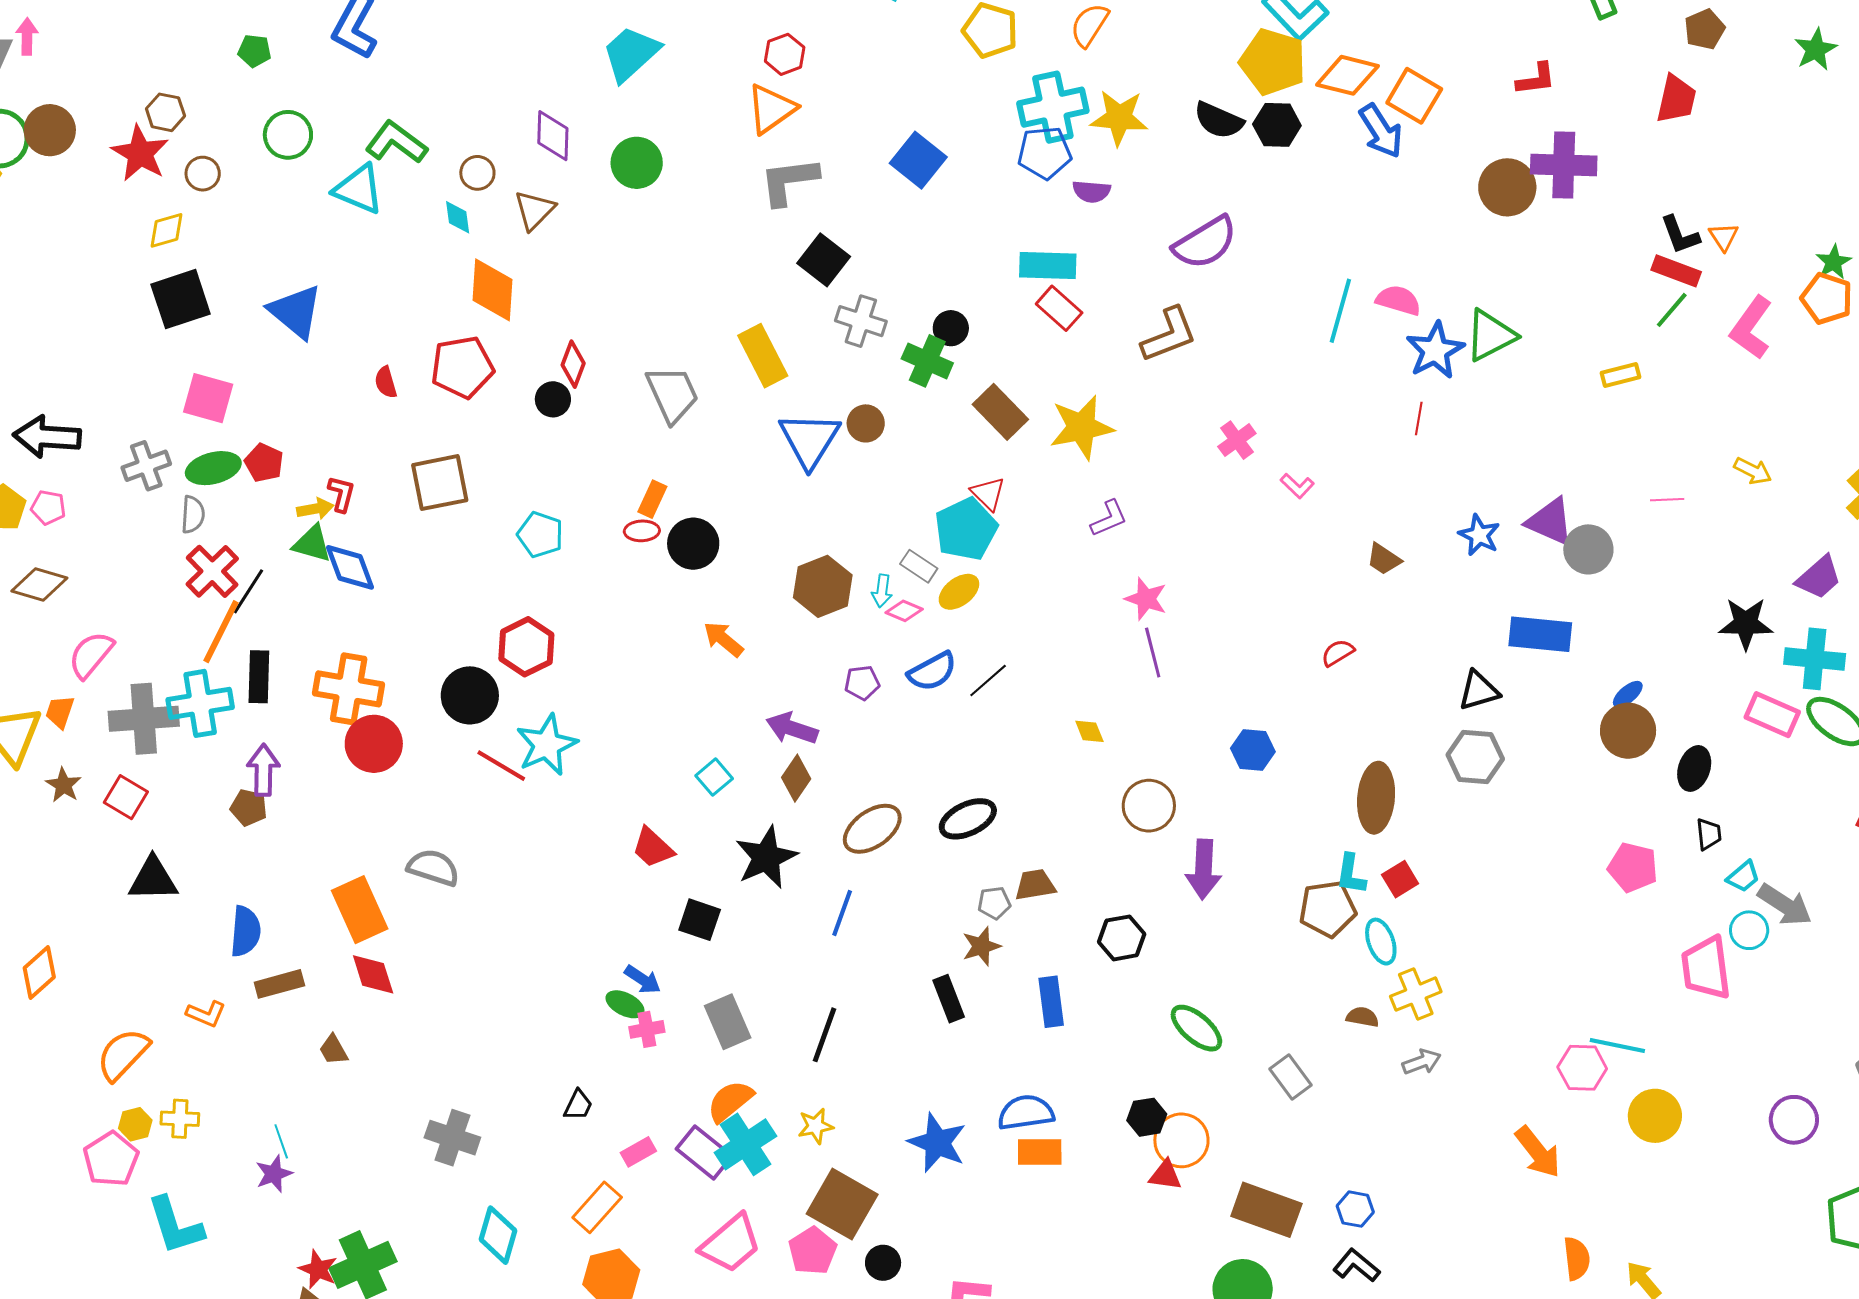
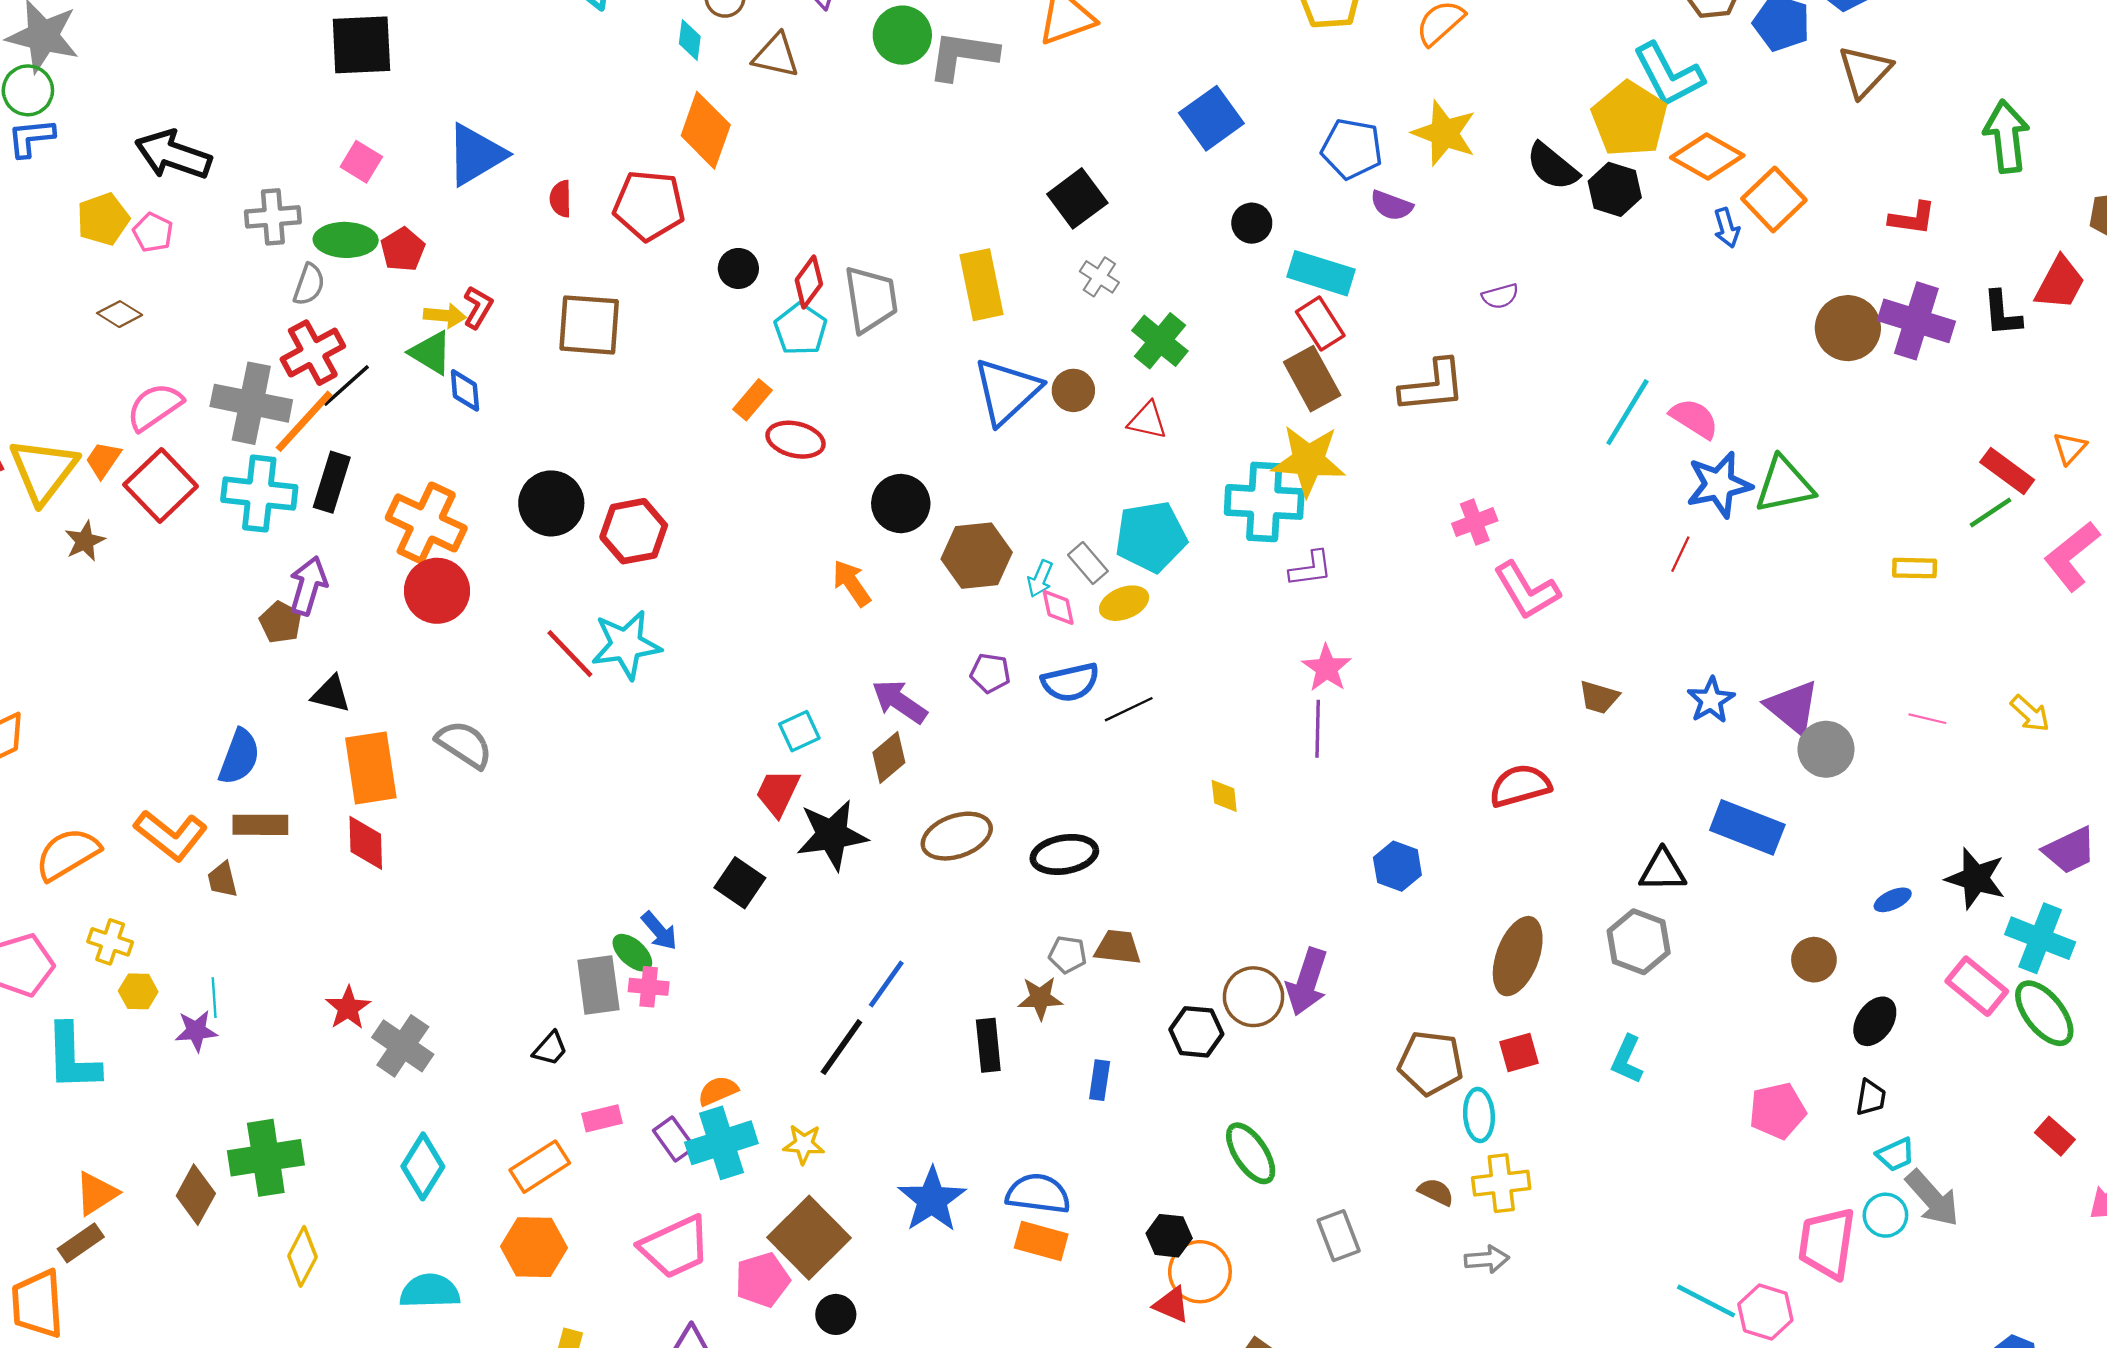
cyan cross: (1053, 107) -> (1264, 502), moved
blue arrow: (1381, 131) -> (1727, 228), size x0.6
gray L-shape: (789, 181) -> (963, 55), moved
brown triangle: (534, 210) -> (776, 56), turned 42
black L-shape: (1680, 235) -> (2002, 313), moved
purple semicircle: (1205, 243) -> (1500, 296), size x0.5
blue triangle: (296, 312) -> (476, 155), moved, turned 34
gray cross: (861, 321) -> (1099, 277), size x0.7
black circle: (951, 328) -> (1252, 223), moved
red diamond: (573, 364) -> (809, 282), moved
pink square: (208, 398) -> (361, 162), size x0.7
brown rectangle: (1000, 412) -> (1312, 379), moved
pink L-shape: (1297, 486) -> (1527, 591), size x1.8
red triangle: (988, 494) -> (1147, 421), moved, turned -48
orange rectangle: (652, 499) -> (753, 400), moved
red ellipse: (642, 531) -> (796, 440), size x1.4
cyan pentagon: (540, 535) -> (801, 329), moved
black circle: (693, 544) -> (901, 504), moved
brown trapezoid: (1384, 559) -> (1599, 697), turned -33
blue diamond: (350, 567) -> (465, 390), size x0.7
brown diamond: (39, 584) -> (120, 314), size x0.7
pink diamond: (904, 611) -> (1058, 607), turned 39
red semicircle: (1338, 653) -> (1520, 786), size x1.6
blue ellipse: (1628, 694) -> (1893, 900), moved
black circle: (470, 695) -> (551, 503), moved
gray cross: (144, 719) -> (251, 403), moved
brown circle: (1628, 731) -> (1814, 960), size x0.7
red square: (126, 797) -> (161, 485), moved, size x1.4
brown circle: (1149, 806) -> (1254, 997), moved
red trapezoid: (653, 848) -> (778, 793), moved, turned 57
pink pentagon: (1633, 867) -> (1777, 1111), turned 30
cyan L-shape: (1351, 874) -> (1627, 1059), moved
black triangle: (153, 879) -> (331, 694), moved, size x0.7
blue line: (842, 913) -> (886, 984), moved
blue rectangle: (1051, 1002) -> (1100, 1080), size x0.7
orange L-shape: (206, 1014) -> (171, 835), size x1.6
gray rectangle: (728, 1022) -> (598, 985), moved
brown trapezoid: (334, 1050) -> (222, 880), moved
pink hexagon: (1582, 1068) -> (1765, 1312), moved
orange semicircle: (730, 1101) -> (718, 1091), size x0.7
yellow hexagon: (135, 1124) -> (138, 991), moved
purple rectangle: (704, 1152) -> (674, 1139), size x0.7
red star: (318, 1269) -> (348, 1008), moved

